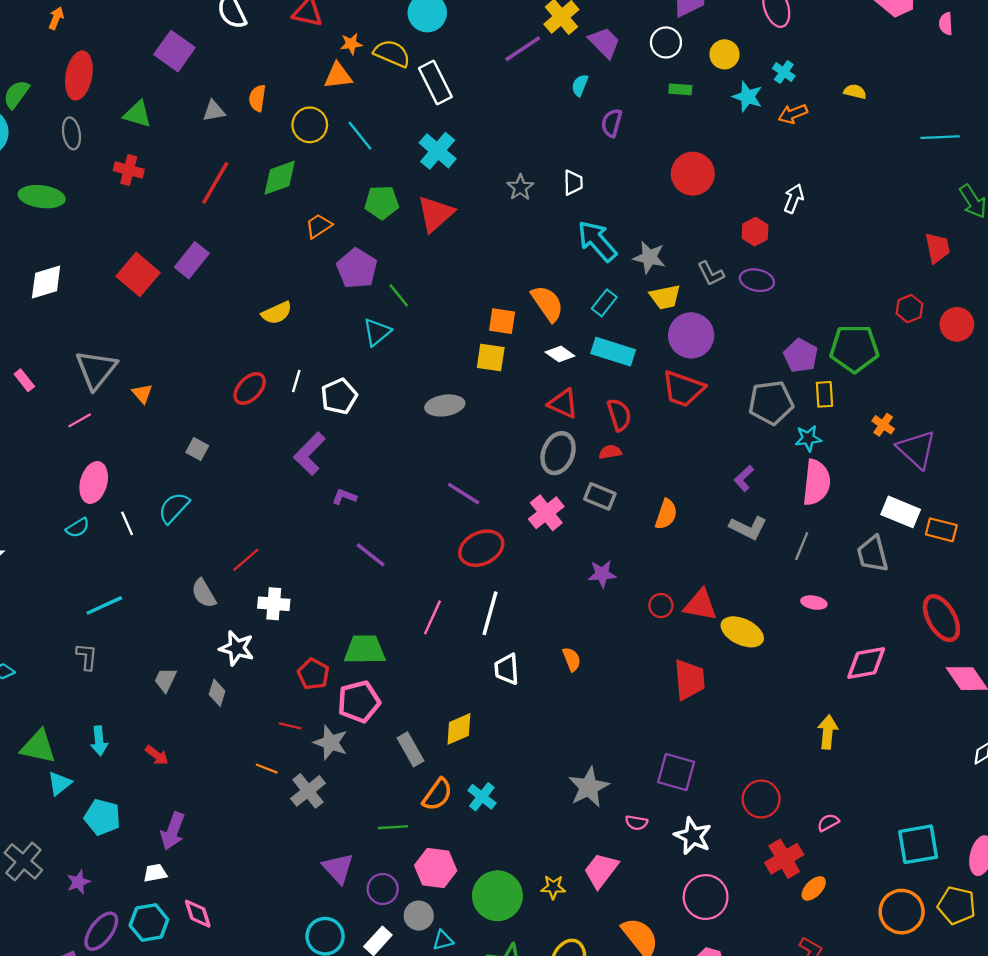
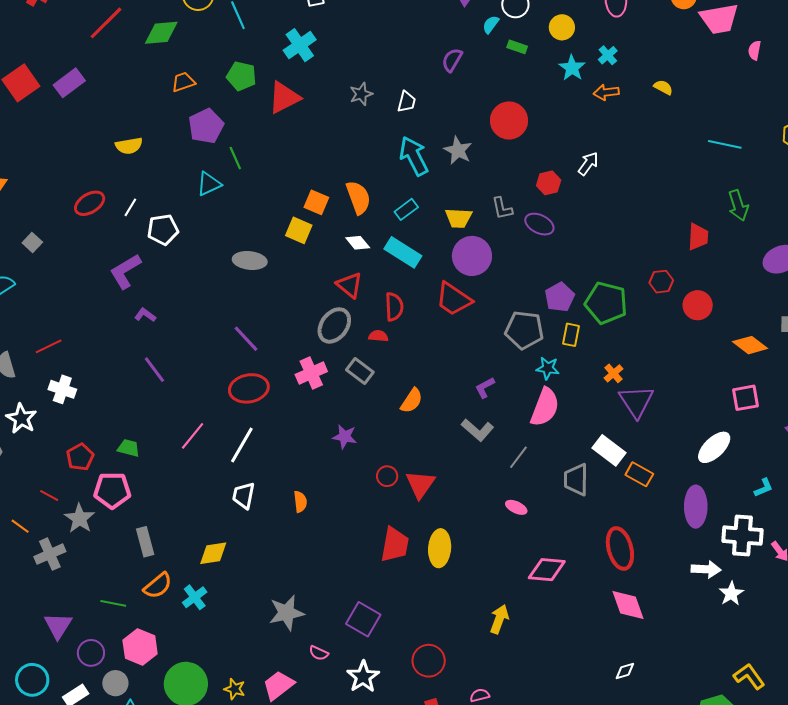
cyan semicircle: (580, 85) -> (491, 24), moved
gray star: (649, 257) -> (458, 150), moved
red triangle: (700, 605) -> (420, 484), turned 40
yellow ellipse: (742, 632) -> (440, 548), moved, turned 54
green trapezoid: (365, 650) -> (129, 448), size x0.6
yellow diamond: (459, 729) -> (213, 553), moved

